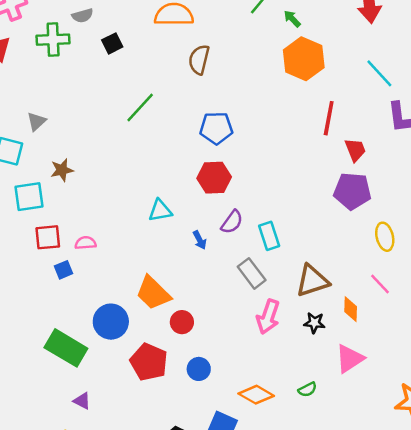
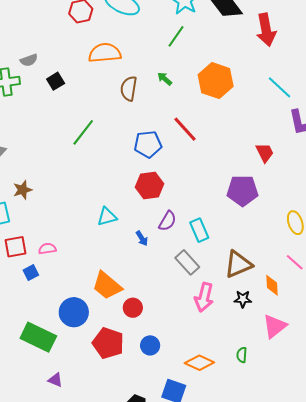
green arrow: (292, 19) -> (165, 79), moved
red line: (329, 118) -> (185, 129), moved, turned -48
purple pentagon: (352, 191) -> (243, 191), moved
green semicircle: (307, 389) -> (242, 355), turned 126

